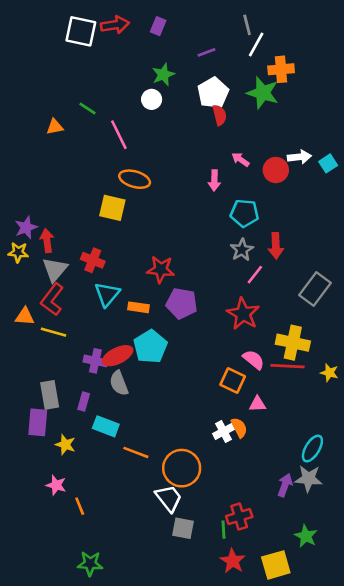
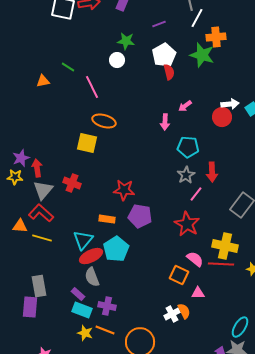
green star: (163, 75) -> (126, 41), turned 30
pink arrow: (240, 160) -> (185, 106), turned -72
red circle: (276, 170) -> (222, 117), moved
cyan triangle: (107, 294) -> (83, 240), moved
red L-shape: (52, 299) -> (41, 213), turned 95
purple cross: (95, 361) -> (107, 306), moved
purple rectangle: (84, 401) -> (78, 294), moved, turned -64
yellow star: (65, 445) -> (85, 333), moved

